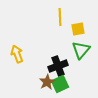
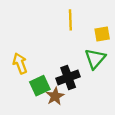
yellow square: (78, 29) -> (102, 34), moved
green square: (60, 84) -> (40, 86), moved

